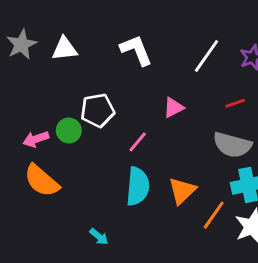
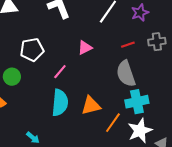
green circle: (69, 130) -> (12, 77), moved
gray semicircle: (232, 145) -> (126, 74), turned 56
orange triangle: (182, 191) -> (91, 106), turned 30

